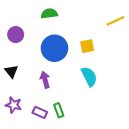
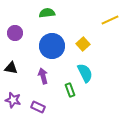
yellow square: (87, 46) -> (83, 44), turned -32
black triangle: (11, 71) -> (11, 68), turned -40
green rectangle: (59, 110) -> (70, 90), moved

